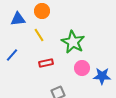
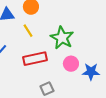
red rectangle: (46, 63) -> (35, 59), size x1.6

